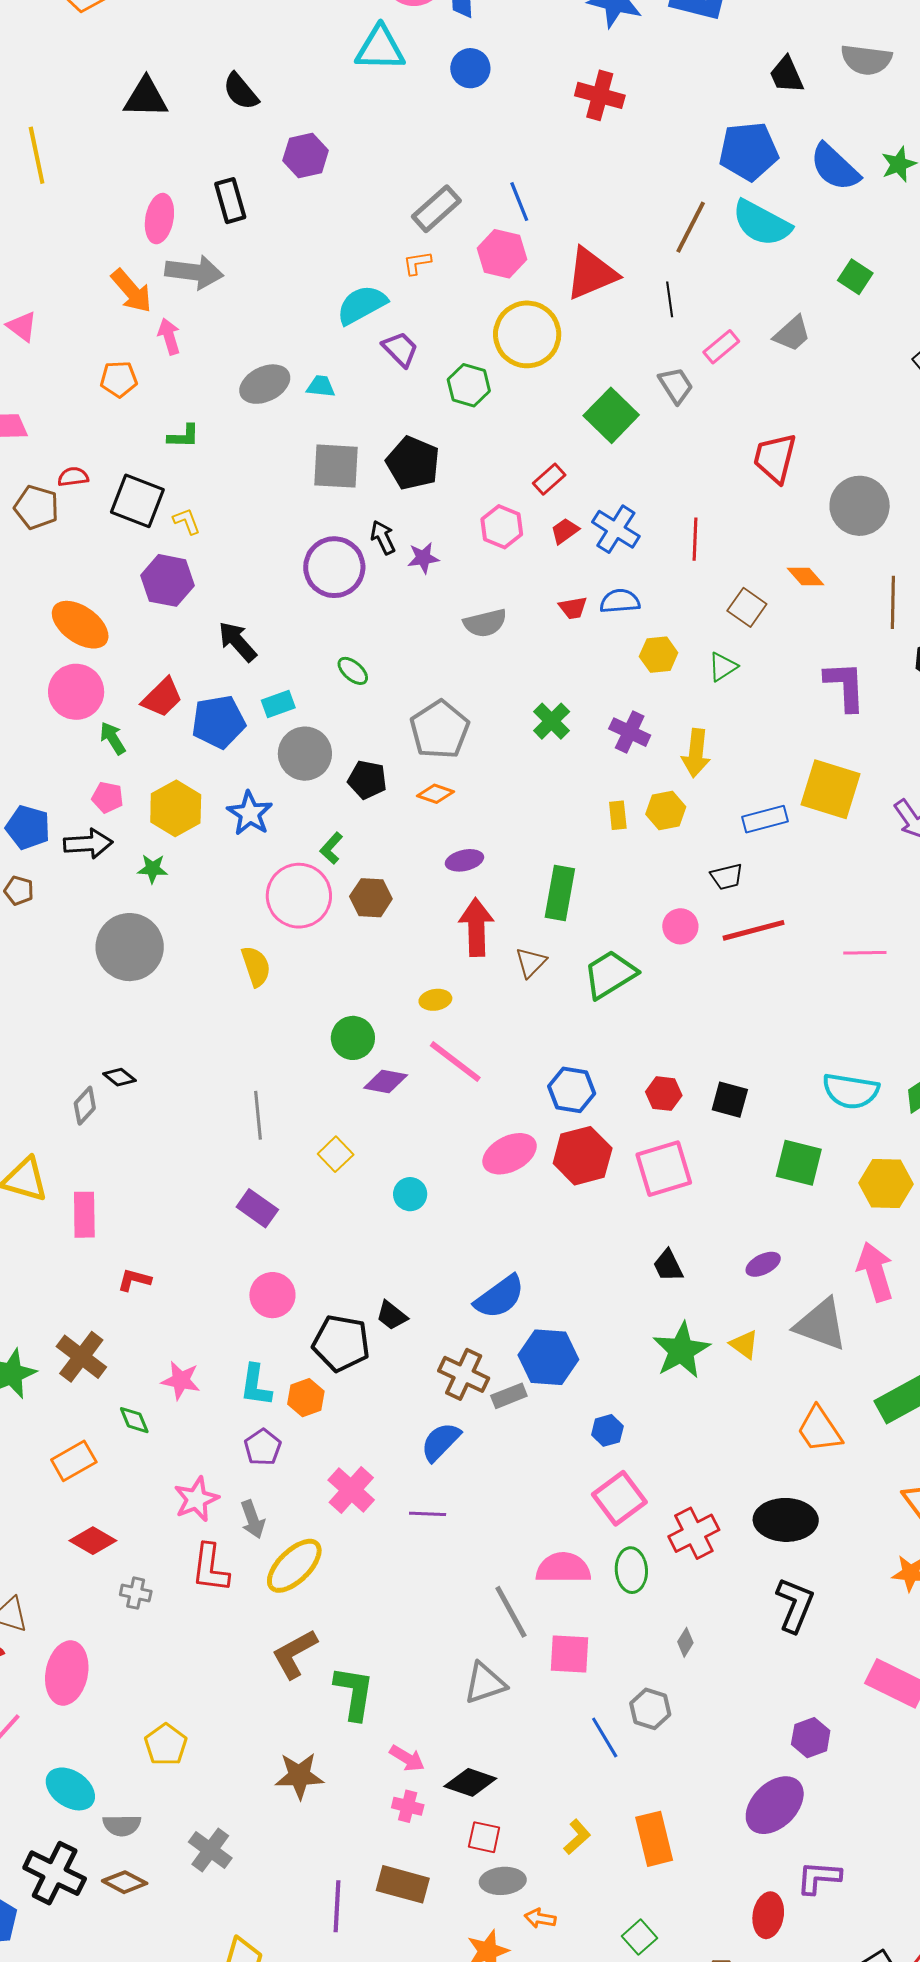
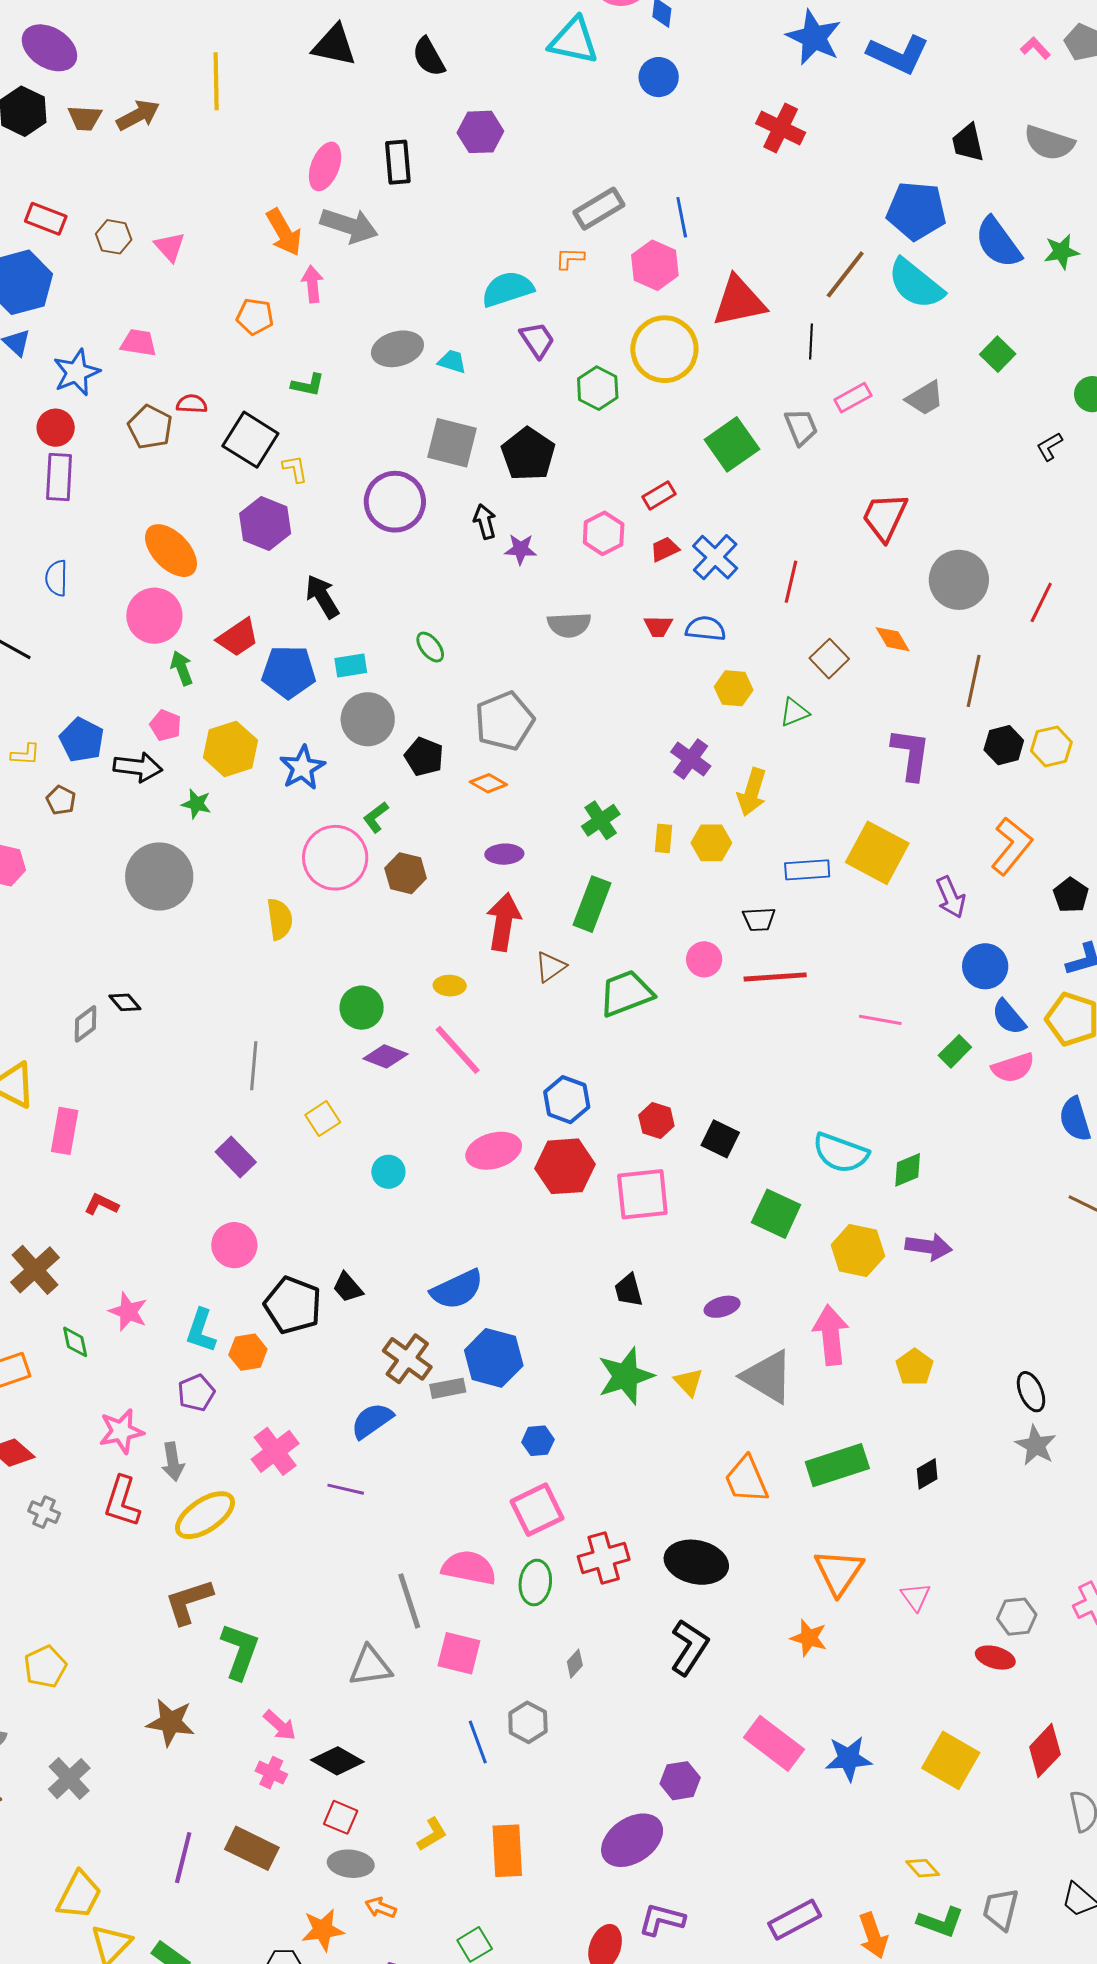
purple circle: (334, 567) -> (395, 502), moved
green cross: (552, 721) -> (601, 820), moved

